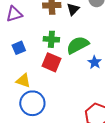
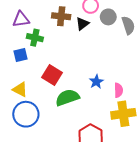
green cross: (51, 39) -> (35, 38), moved
green semicircle: (78, 45) -> (67, 98), moved

